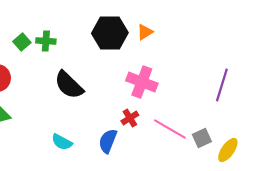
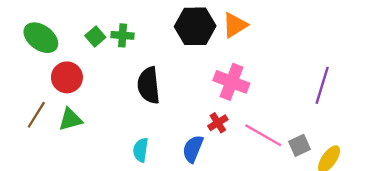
orange triangle: (145, 32) -> (235, 25), size x1.4
black semicircle: (69, 85) -> (149, 85), turned 40
cyan semicircle: (62, 142) -> (141, 150), turned 70

